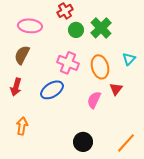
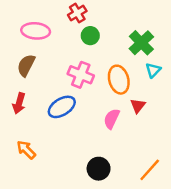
green cross: (101, 28) -> (141, 43), moved
orange arrow: (22, 126) -> (26, 150), turned -54

